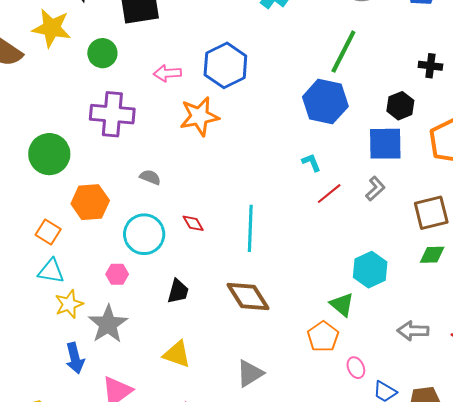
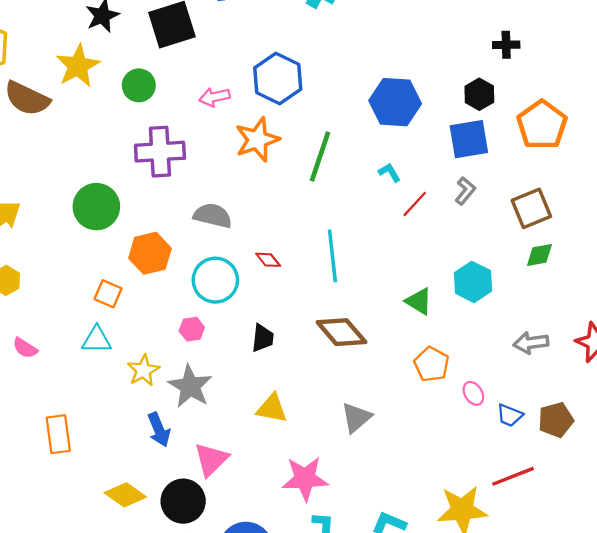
yellow star: (51, 28) -> (78, 66), turned -30
green line: (343, 52) -> (320, 156), moved
gray semicircle: (150, 177) -> (213, 216), size x1.6
cyan triangle: (51, 271) -> (97, 340), moved
green triangle: (342, 305) -> (419, 301), moved

